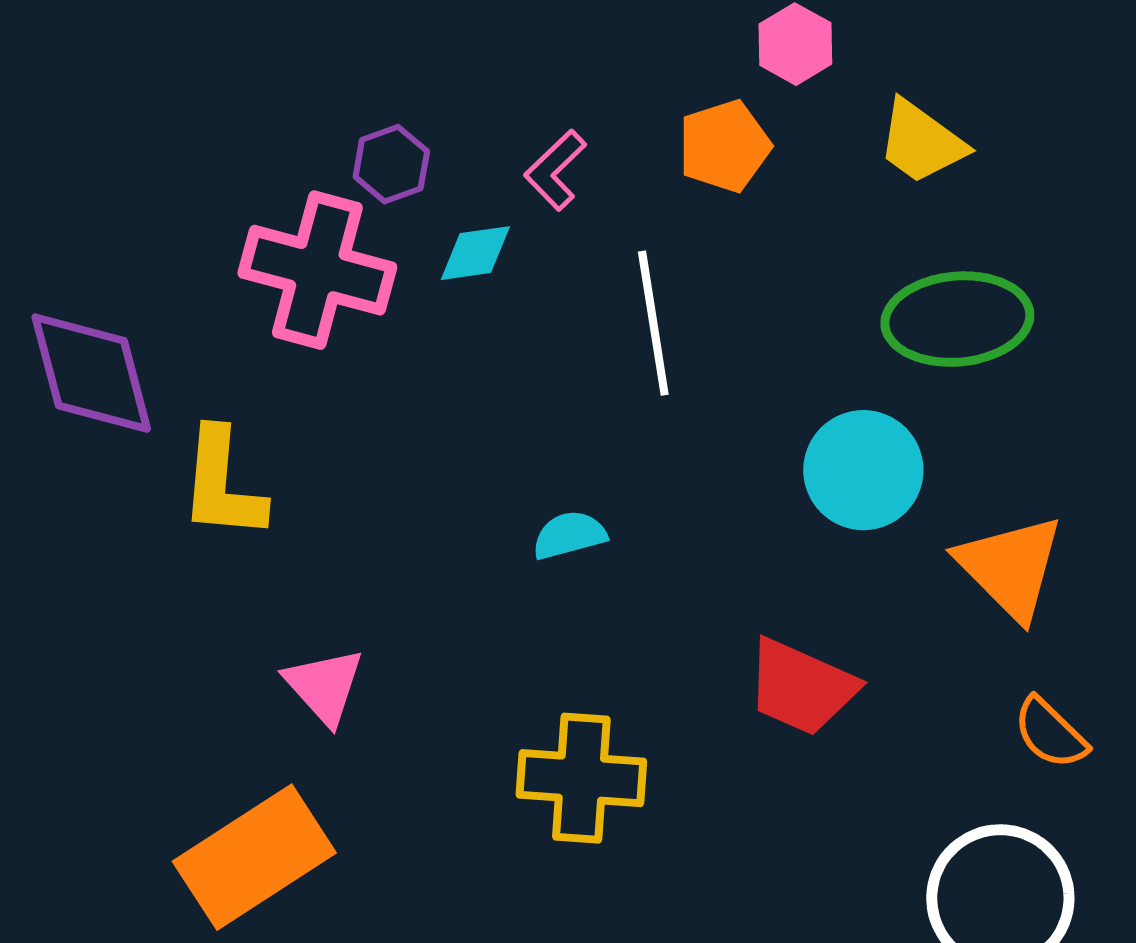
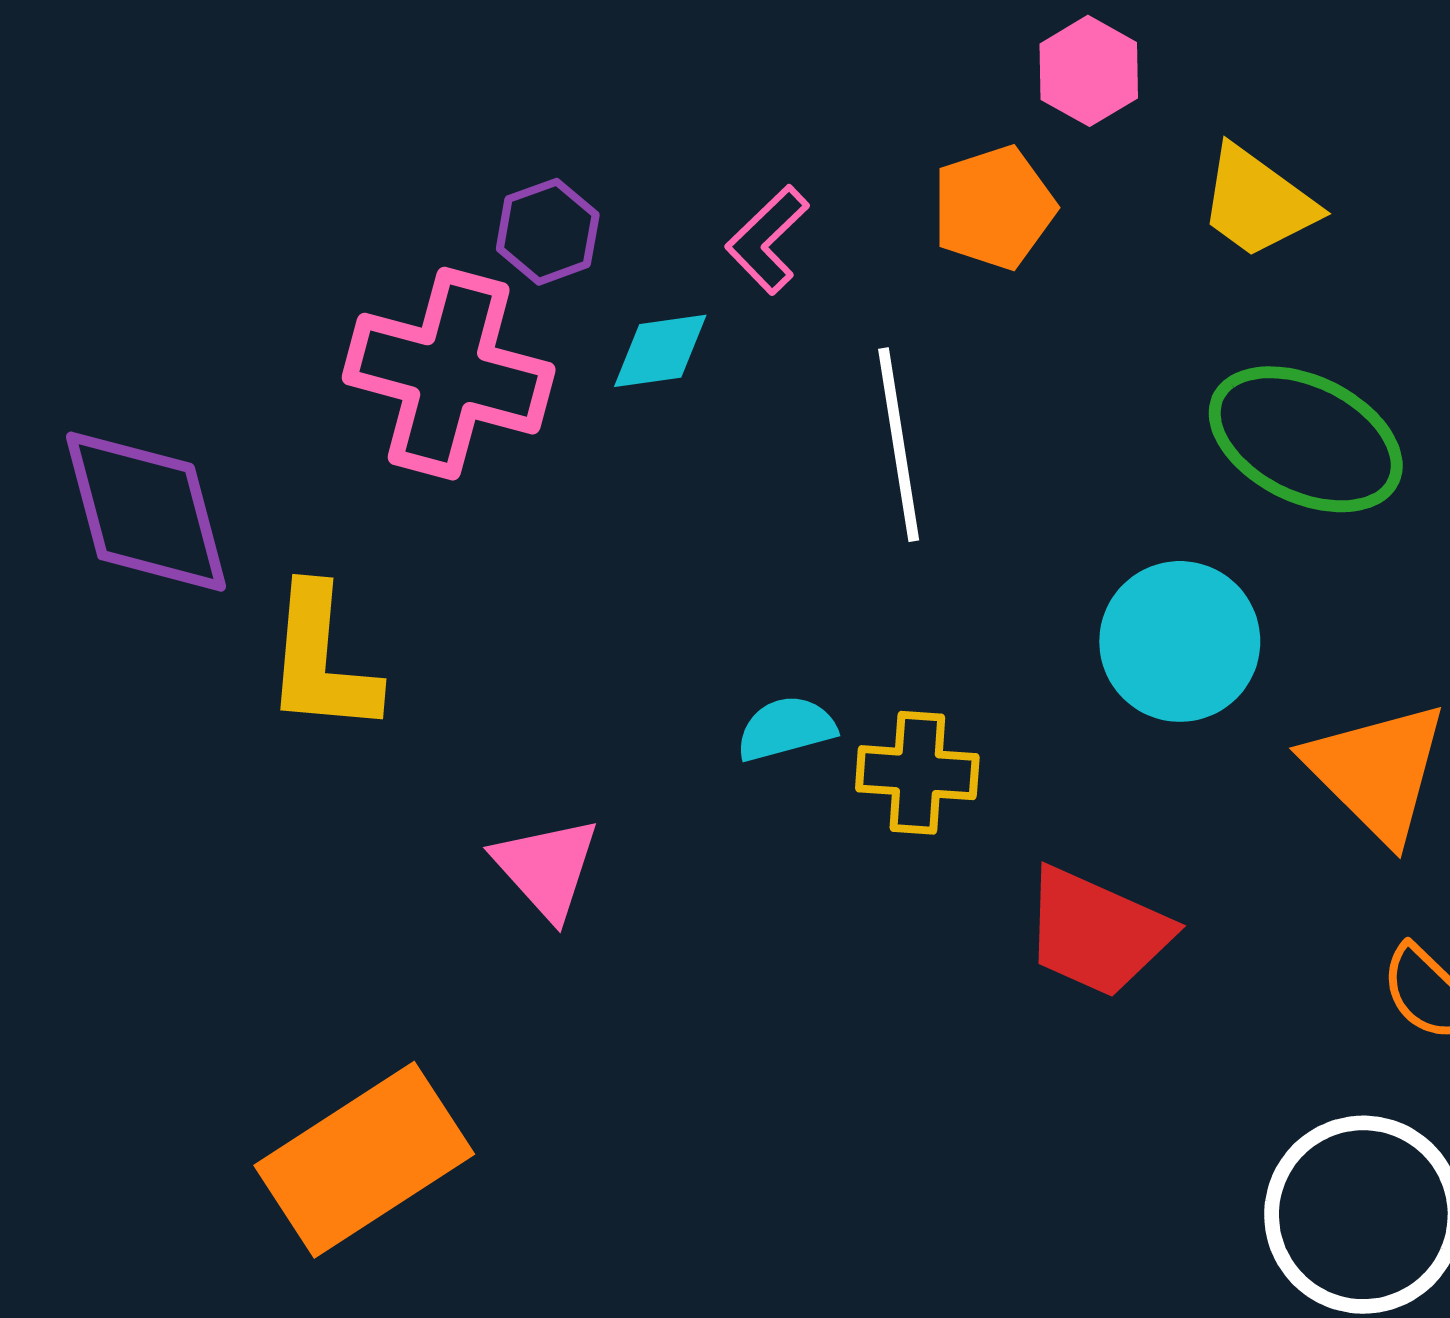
green ellipse: (957, 319) -> (1306, 439), turned 31
pink triangle: (324, 686) -> (546, 868), moved
yellow cross: (581, 778) -> (917, 773), moved, size x0.7

